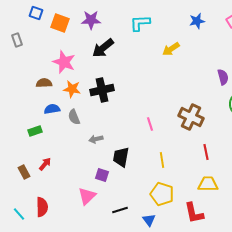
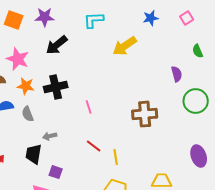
yellow arrow: (171, 49) -> (125, 46), size x1.4
brown cross: (191, 117) -> (145, 114), turned -30
pink line: (150, 124) -> (89, 107), moved
red line: (206, 152) -> (94, 146), moved, turned -42
black trapezoid: (121, 157) -> (34, 154), moved

